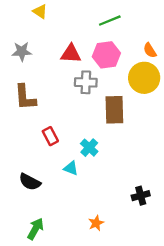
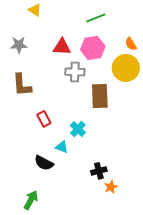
black semicircle: (30, 182) -> (44, 163), moved
black cross: (141, 196) -> (99, 171), moved
orange star: (96, 223) -> (111, 187), moved

